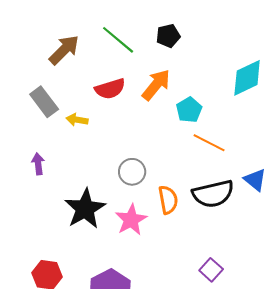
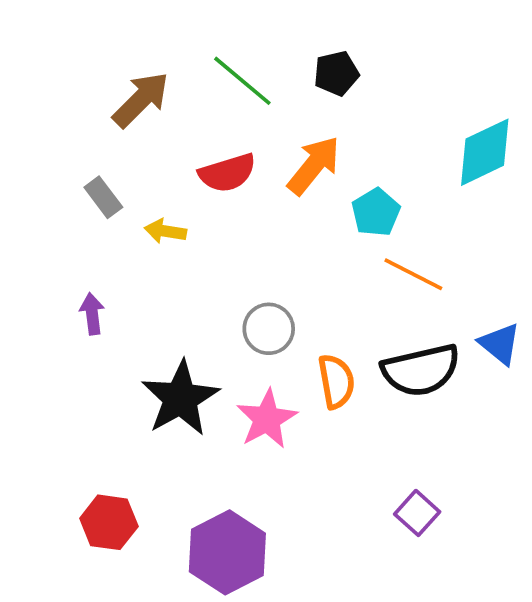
gray rectangle: (44, 102) -> (103, 197), size x0.7

